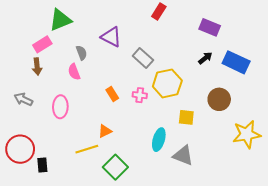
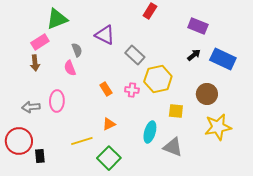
gray arrow: (23, 99) -> (31, 107), moved, turned -30
orange triangle: (105, 131) -> (109, 124), moved
yellow star: (247, 134) -> (218, 127), moved

